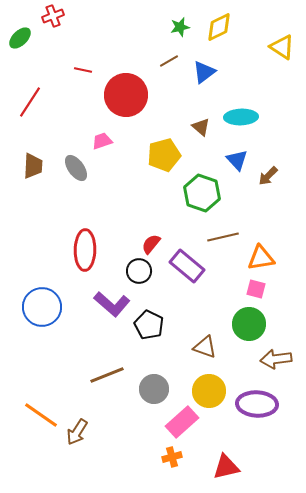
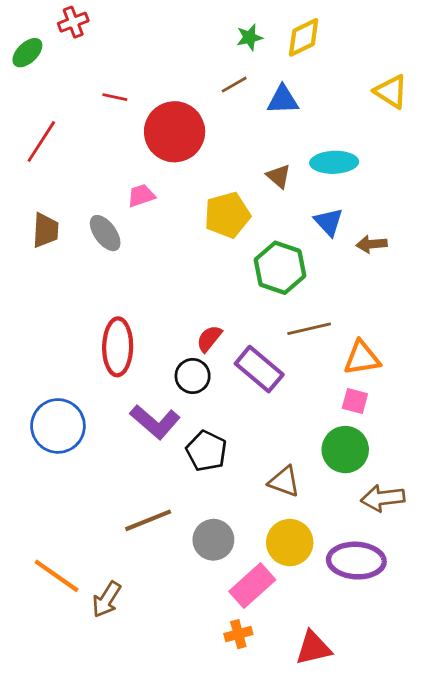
yellow triangle: (282, 47) -> (391, 92), moved
blue triangle: (204, 72) -> (283, 100), turned 35
brown arrow: (268, 176) -> (372, 244), turned 40

